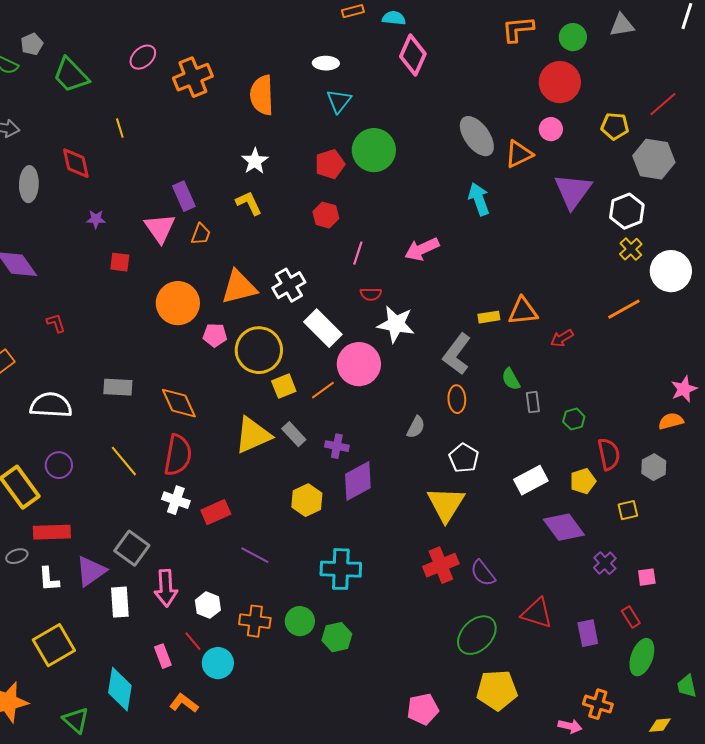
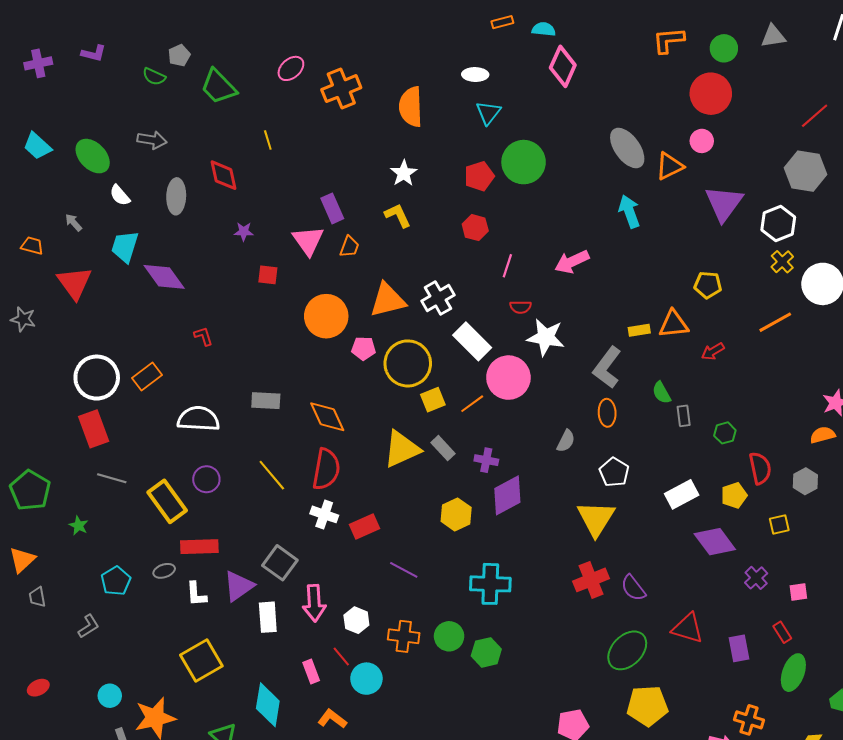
yellow pentagon: (615, 126) -> (708, 285), moved

